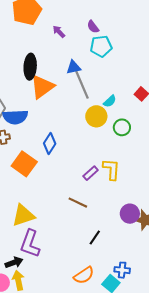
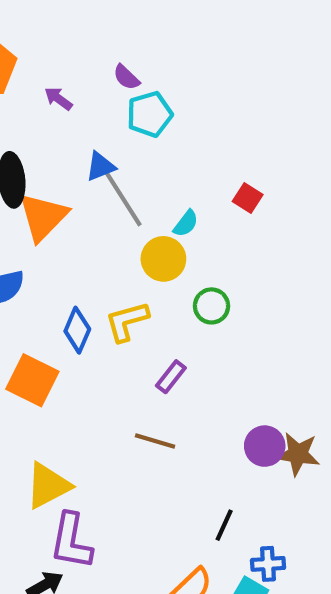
green circle: (122, 127) -> (212, 306), moved
yellow L-shape: (111, 169) -> (127, 321), moved, turned -100
black line: (95, 238) -> (224, 525), moved

